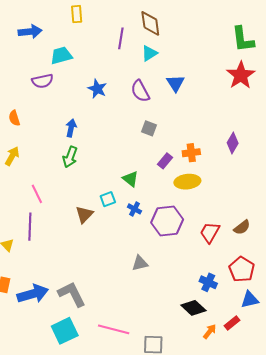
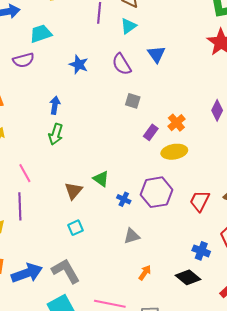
orange cross: (191, 153) -> (176, 123), turned -30
green triangle: (130, 179) -> (101, 179), moved
cyan square: (108, 199) -> (75, 228), moved
blue cross: (135, 209) -> (124, 199), moved
orange arrow: (210, 331) -> (145, 273), moved

